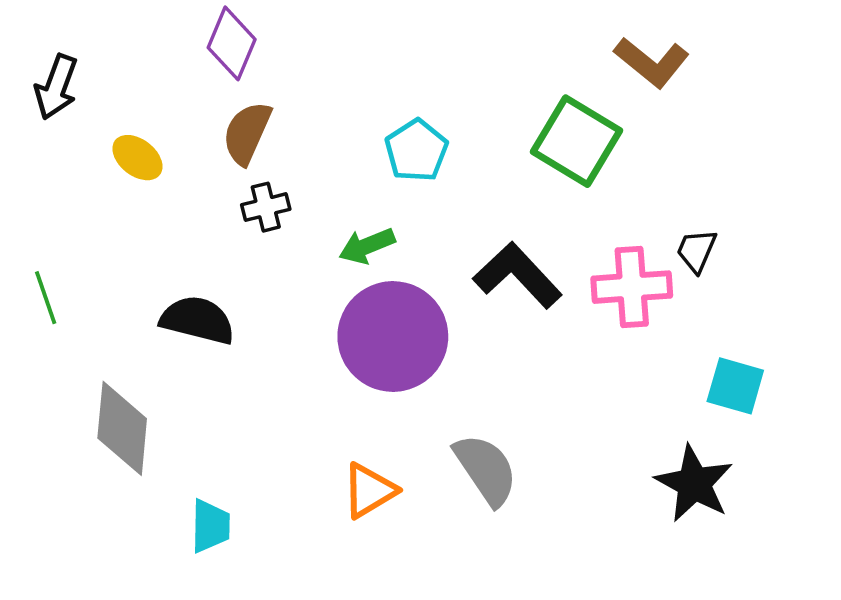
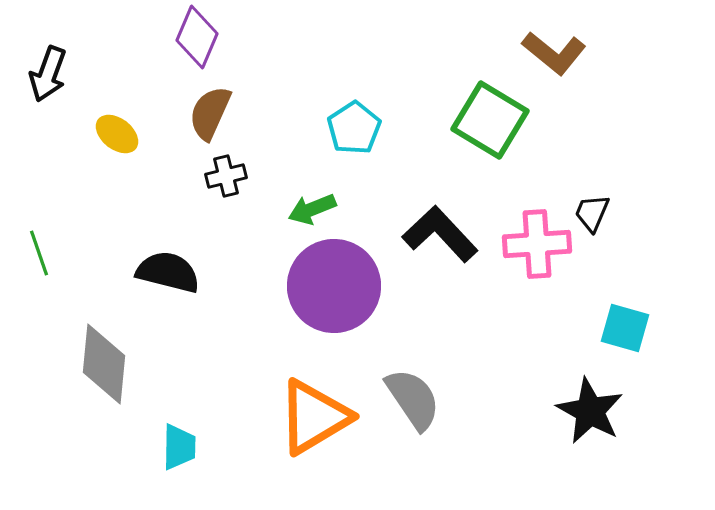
orange triangle: (369, 491) -> (314, 417), size x1.6

